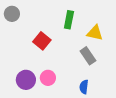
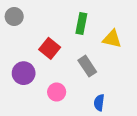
gray rectangle: (88, 56) -> (87, 66), moved
purple circle: (26, 80) -> (24, 73), moved

